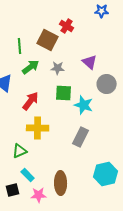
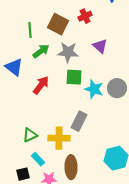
red cross: (67, 26) -> (85, 16), moved, turned 32
gray star: (58, 68) -> (68, 52), size x1.5
gray circle: (107, 84) -> (117, 88), moved
yellow cross: (38, 128) -> (59, 138), moved
gray rectangle: (81, 137) -> (79, 121), moved

